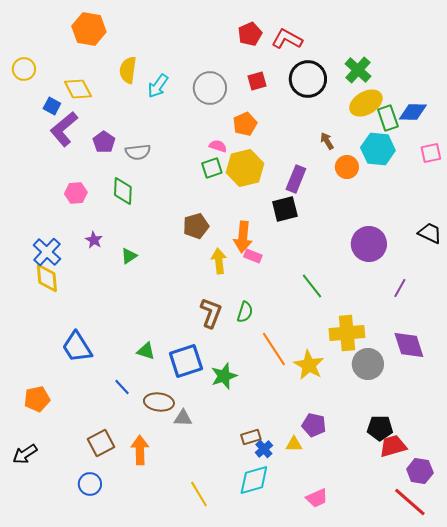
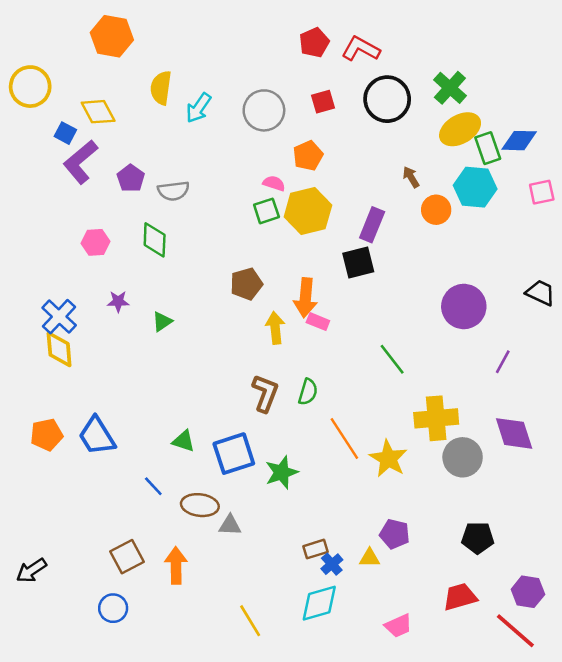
yellow circle: (24, 69) -> (30, 87), size x1.4
purple star: (94, 240) -> (118, 301), turned -30
orange pentagon: (37, 399) -> (47, 435), moved
red trapezoid: (393, 446) -> (460, 597), moved

